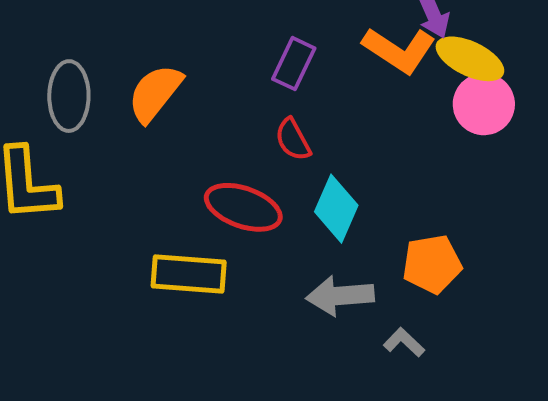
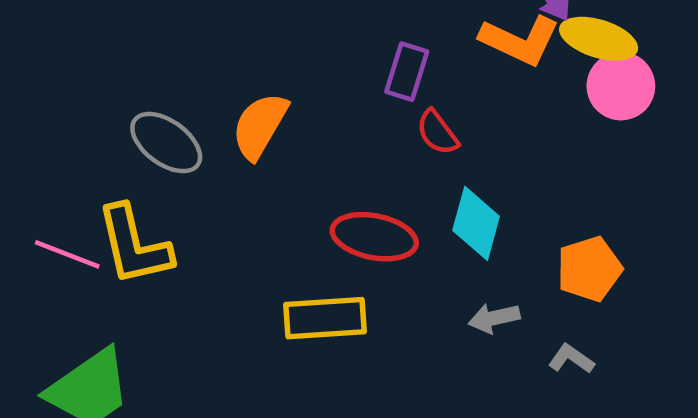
gray ellipse: (69, 96) -> (166, 143), turned -46
red semicircle: (293, 140) -> (437, 132), moved
gray arrow: (340, 296) -> (494, 318), size x0.7

